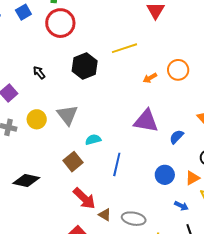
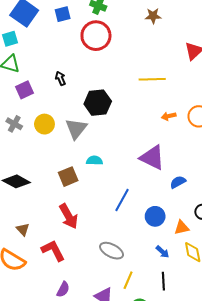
black hexagon: (85, 66) -> (98, 103), moved
blue line: (117, 164) -> (122, 200), moved
brown triangle: (105, 215) -> (23, 229), moved

